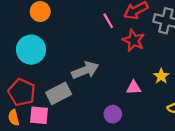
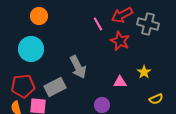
gray arrow: (85, 70) -> (78, 67), turned 85
red pentagon: (22, 92) -> (23, 86), turned -30

